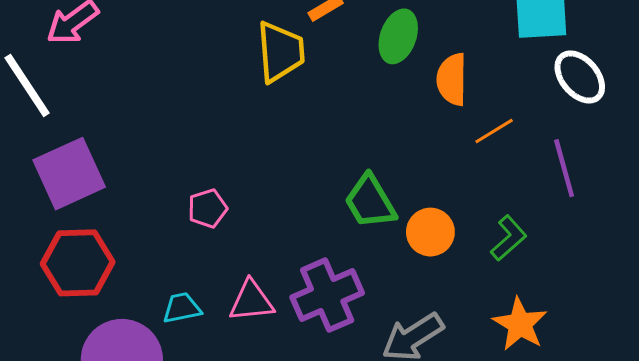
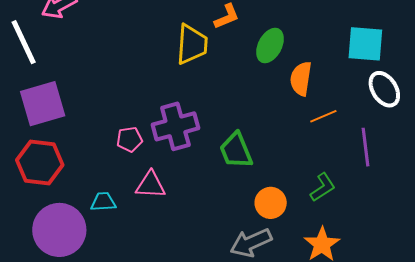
orange circle: (430, 232) -> (271, 203), moved
purple cross: (327, 295) -> (175, 126), moved
pink triangle: (251, 301) -> (151, 185), moved

